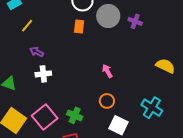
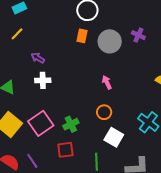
gray circle: (108, 16) -> (110, 41), moved
yellow line: (27, 26) -> (17, 34), moved
green cross: (75, 115) -> (71, 124), turned 35

